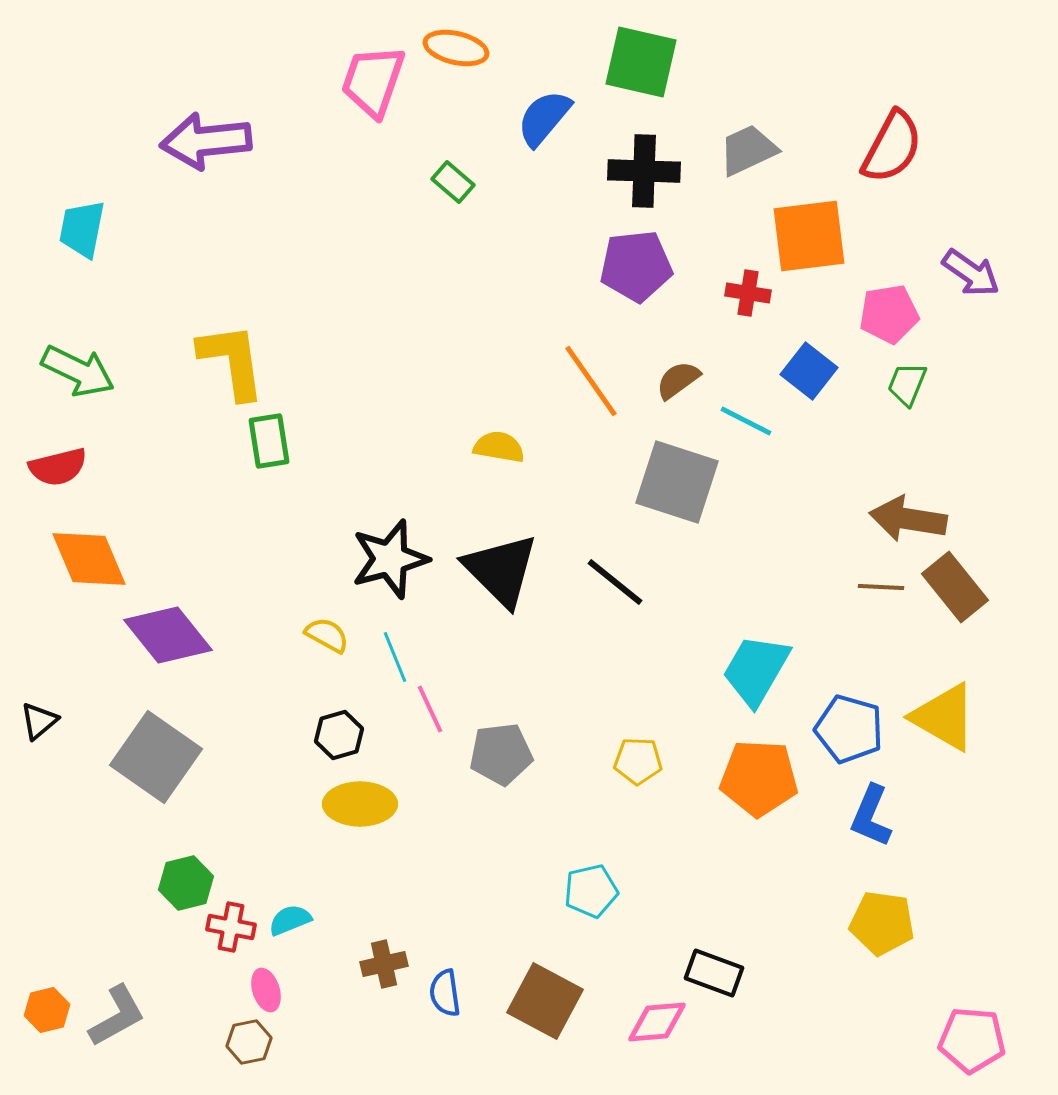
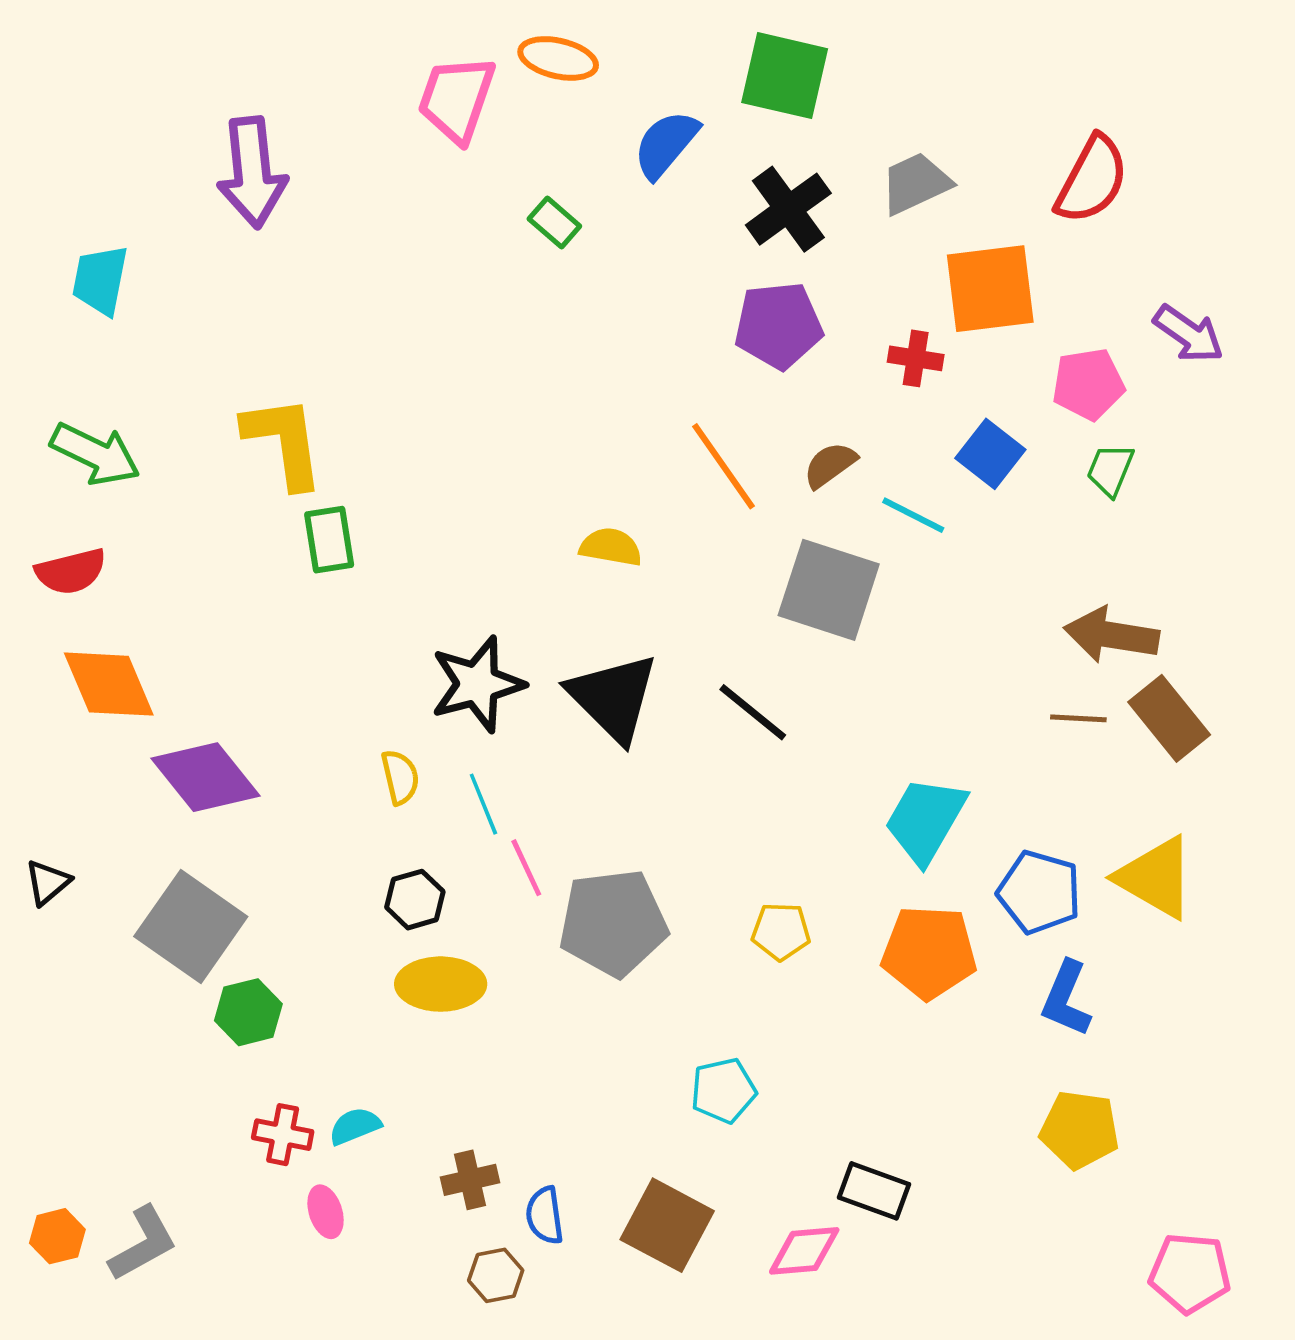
purple arrow: (206, 141) -> (252, 172), turned -90
black cross: (644, 171) -> (788, 209), turned -38
yellow semicircle: (327, 635) -> (400, 777), turned 48
gray pentagon: (501, 754) -> (613, 923), size x1.4
green hexagon: (186, 883) -> (248, 1012), moved
brown hexagon: (249, 1042) -> (496, 1275), moved

